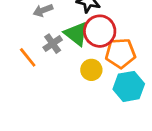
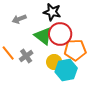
gray cross: (53, 44) -> (26, 56), moved
cyan hexagon: (129, 86) -> (66, 70), moved

